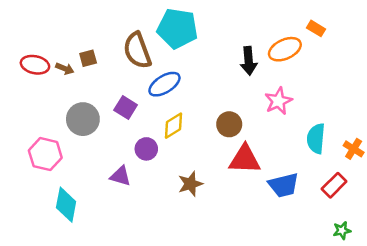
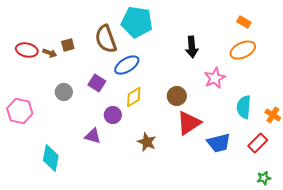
orange ellipse: (285, 49) -> (243, 50), moved
gray circle: (83, 119) -> (64, 92), size x0.7
pink hexagon: (45, 154) -> (20, 111), moved
red triangle: (245, 159) -> (189, 123), turned -36
brown star: (190, 184) -> (147, 142), turned -30

